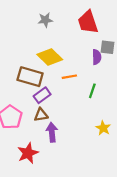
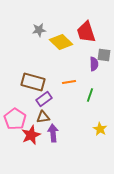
gray star: (45, 20) -> (39, 30), moved
yellow diamond: (50, 57) -> (61, 42), moved
red star: (28, 153) -> (31, 135), moved

